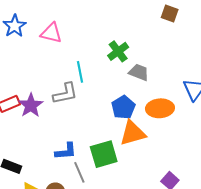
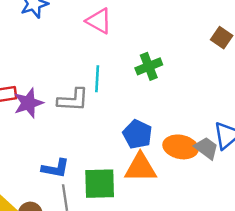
pink triangle: (51, 33) -> (99, 21), moved
gray trapezoid: (139, 72) -> (206, 148), moved
blue pentagon: (123, 107) -> (137, 134), turned -30

